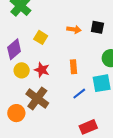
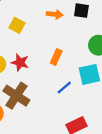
orange rectangle: (73, 67) -> (56, 57), turned 32

